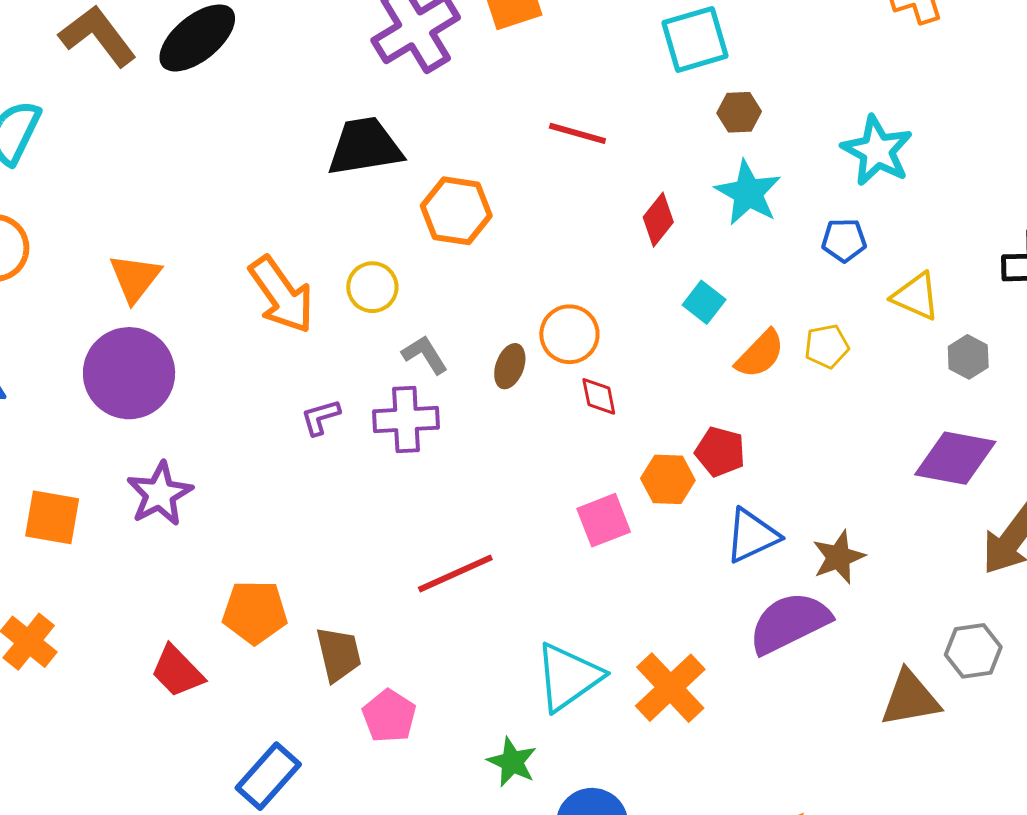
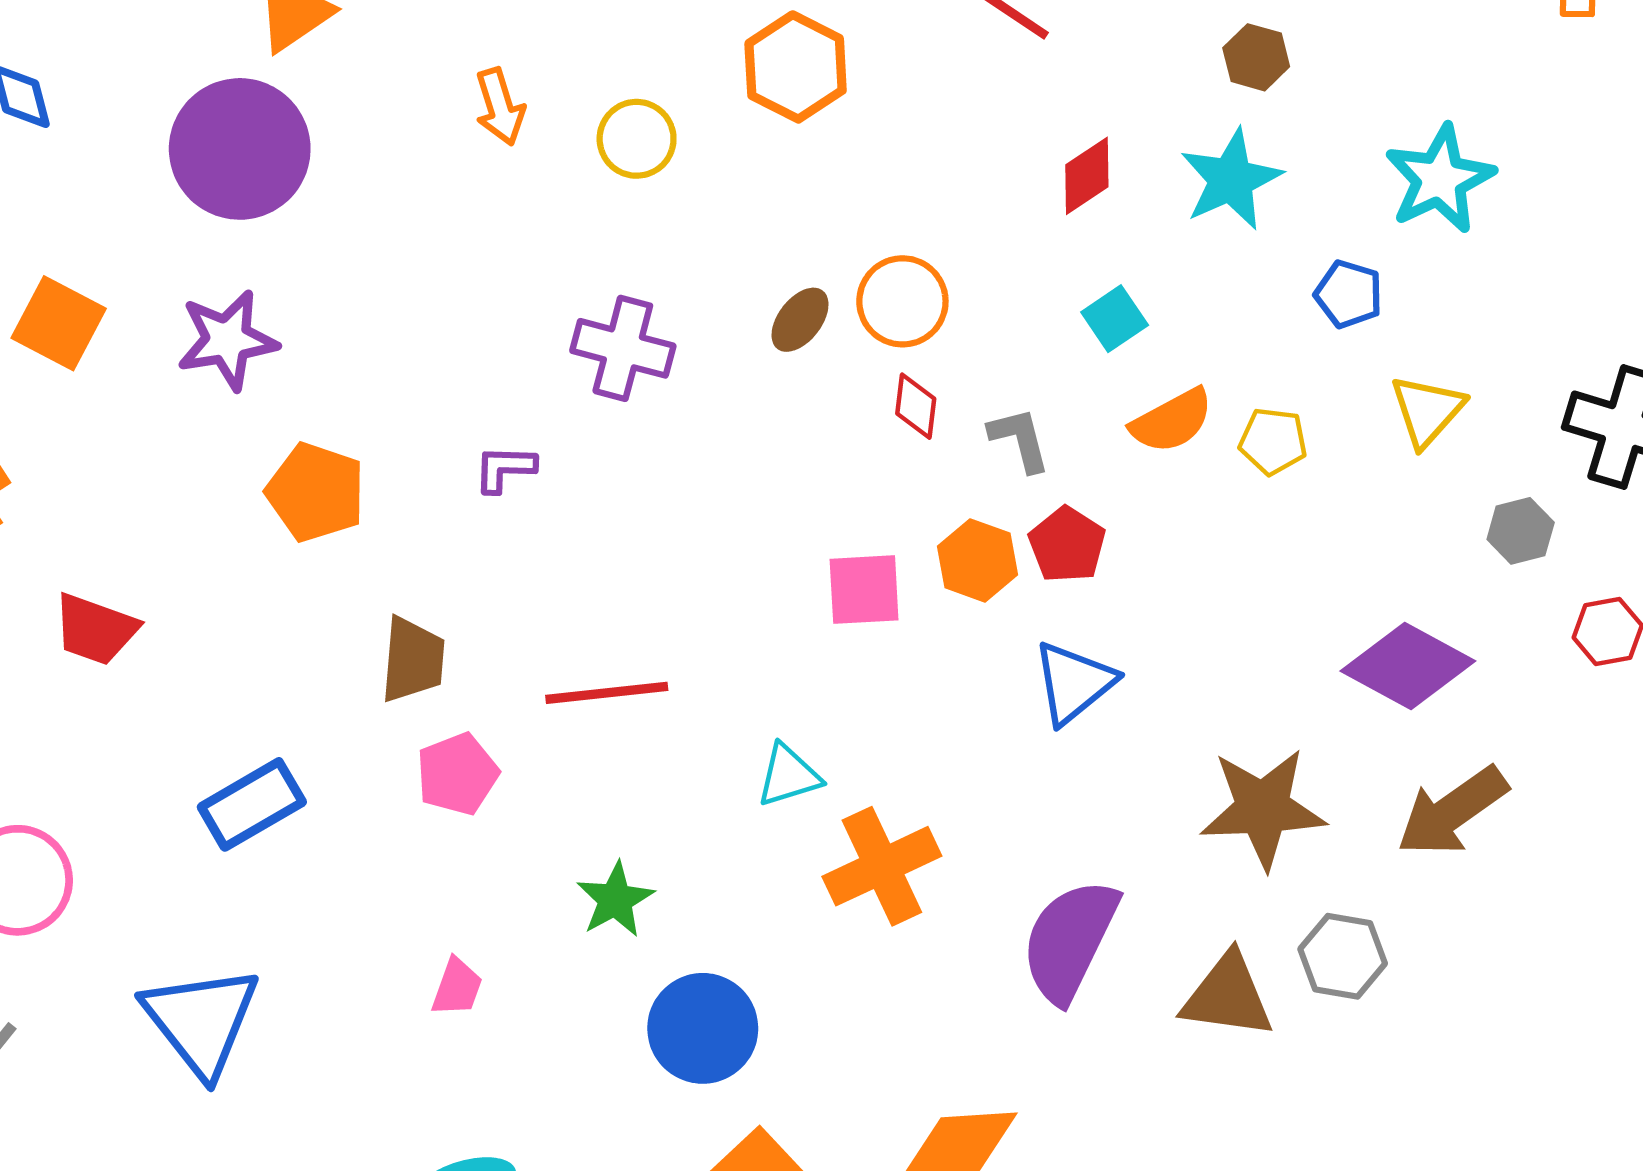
orange arrow: (281, 295) -> (500, 107), size x0.6
yellow triangle: (916, 296) -> (1427, 411), turned 30
gray L-shape: (425, 355) -> (1020, 439), moved
gray hexagon: (968, 357) -> (1521, 531), moved
purple L-shape: (321, 417) -> (505, 469), moved
blue triangle: (752, 536) -> (1074, 683), turned -32
brown star: (839, 557) -> (1263, 808), moved, size x1.5
red line: (455, 574) -> (607, 693), moved
orange pentagon: (255, 612) -> (316, 492), moved
purple semicircle: (789, 623) -> (1070, 940), moved, turned -56
red trapezoid: (177, 671) -> (95, 629), moved, turned -44
cyan triangle: (568, 677) -> (789, 776), moved, size x0.6

